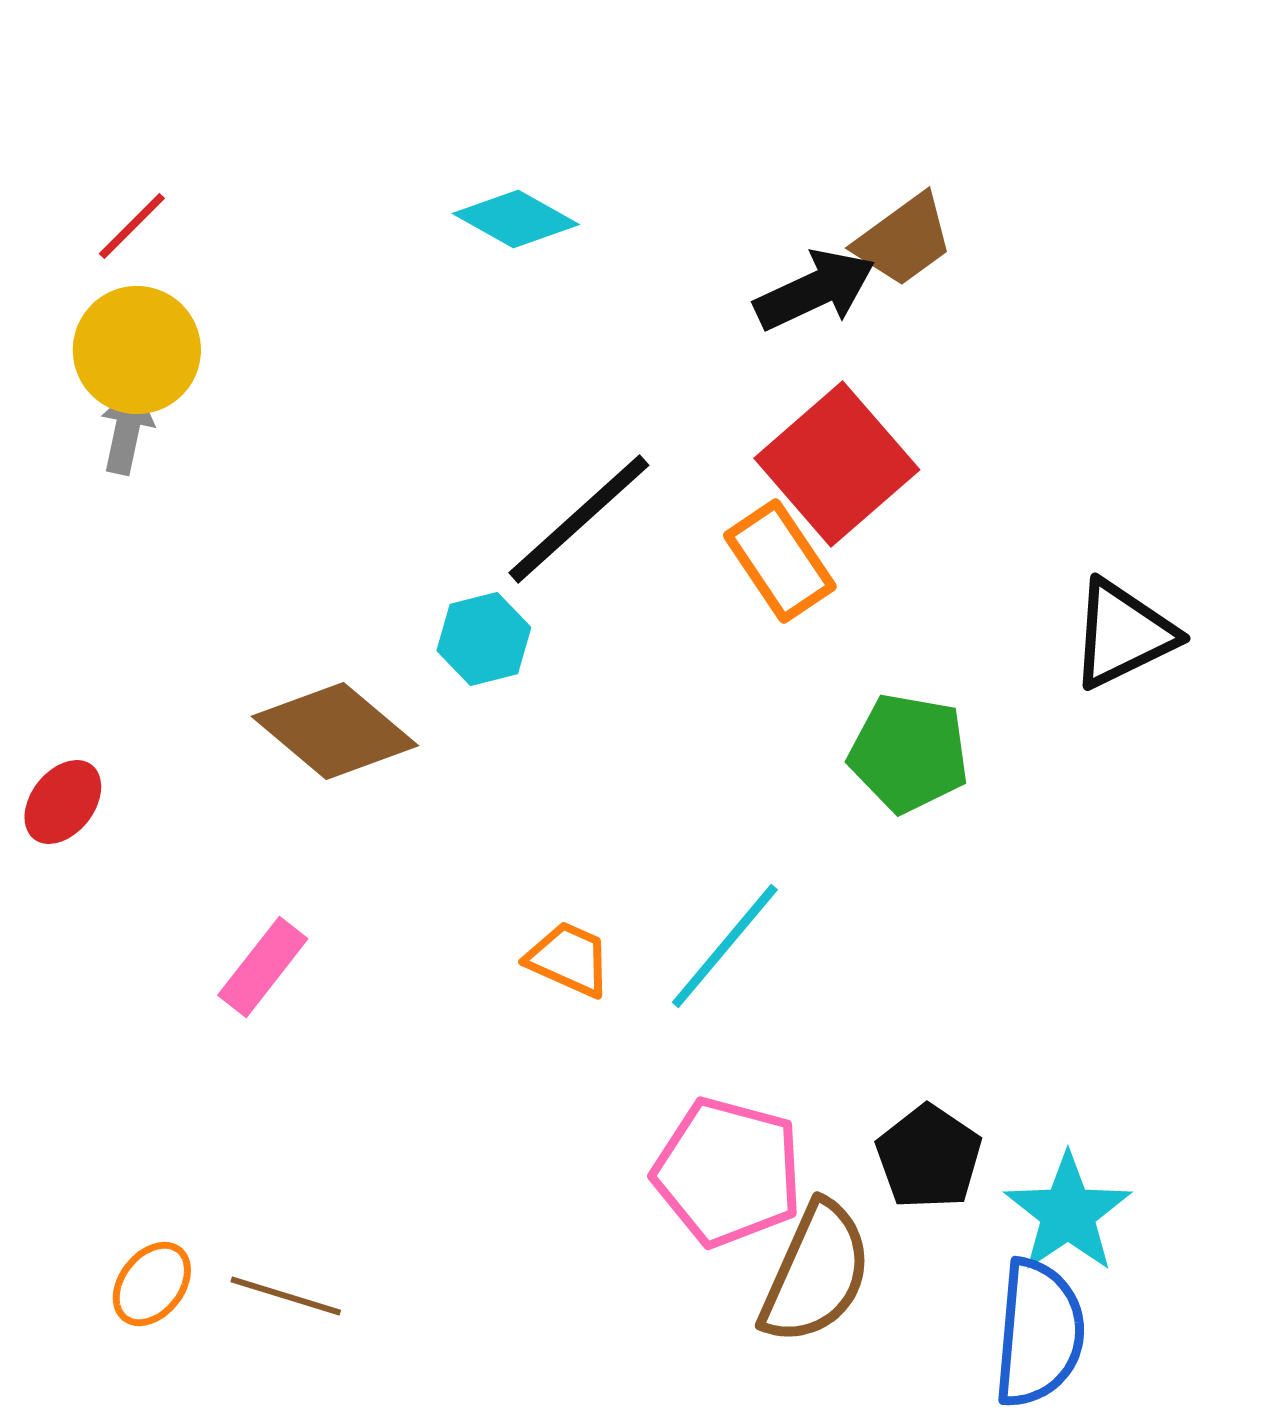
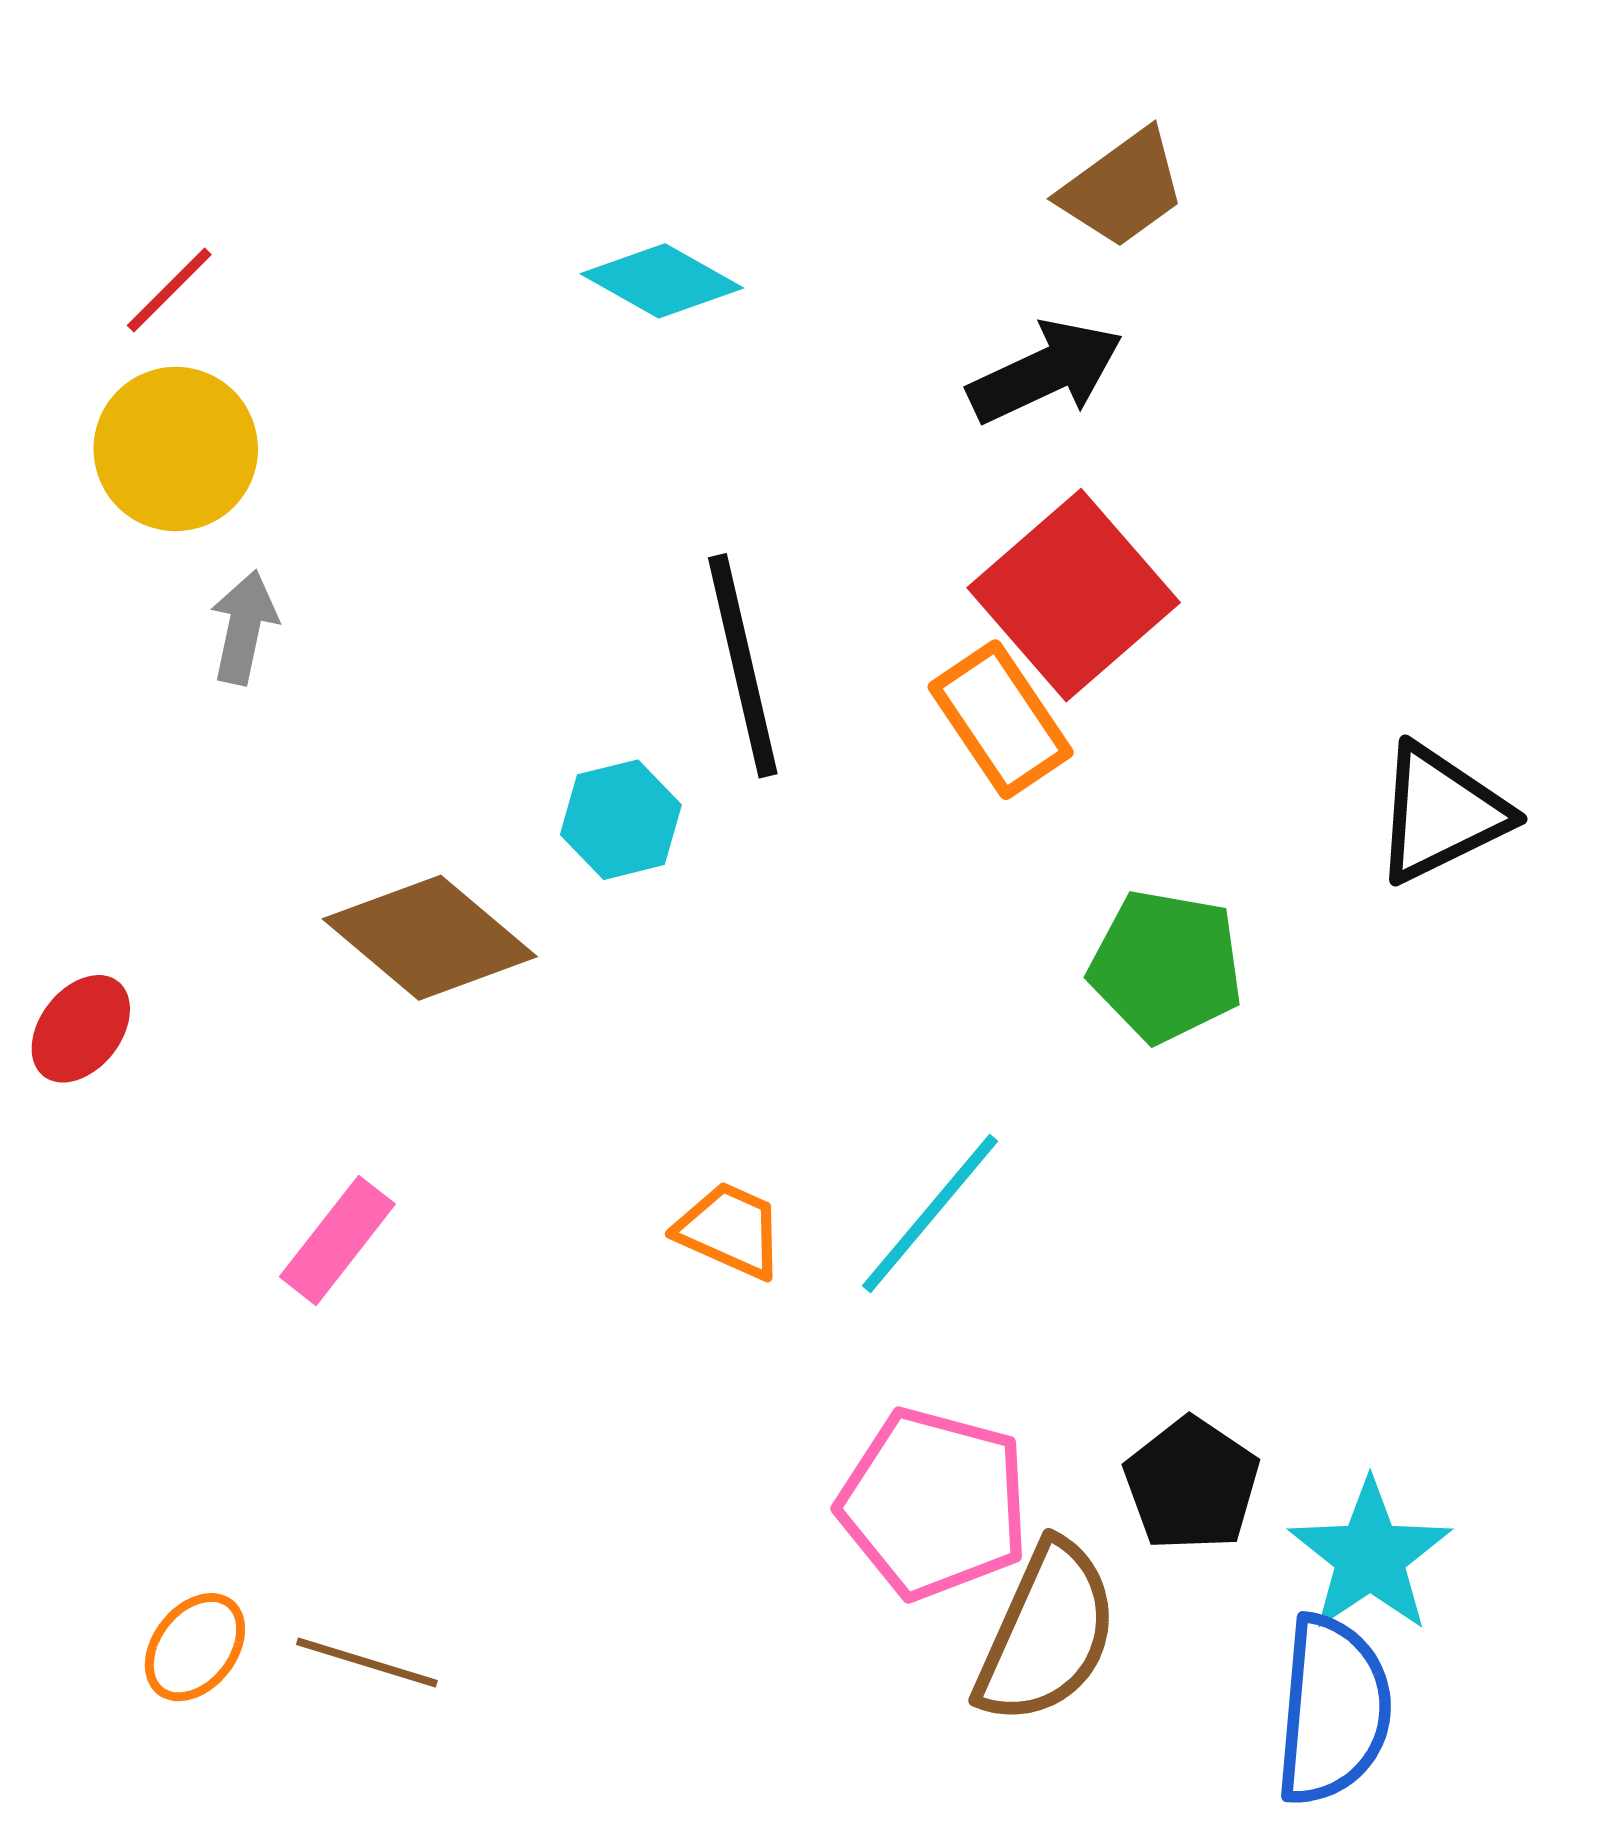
brown trapezoid: (904, 240) -> (1122, 189), moved
gray arrow: (127, 430) -> (244, 627), moved
black line: (579, 519) -> (743, 666), turned -61

